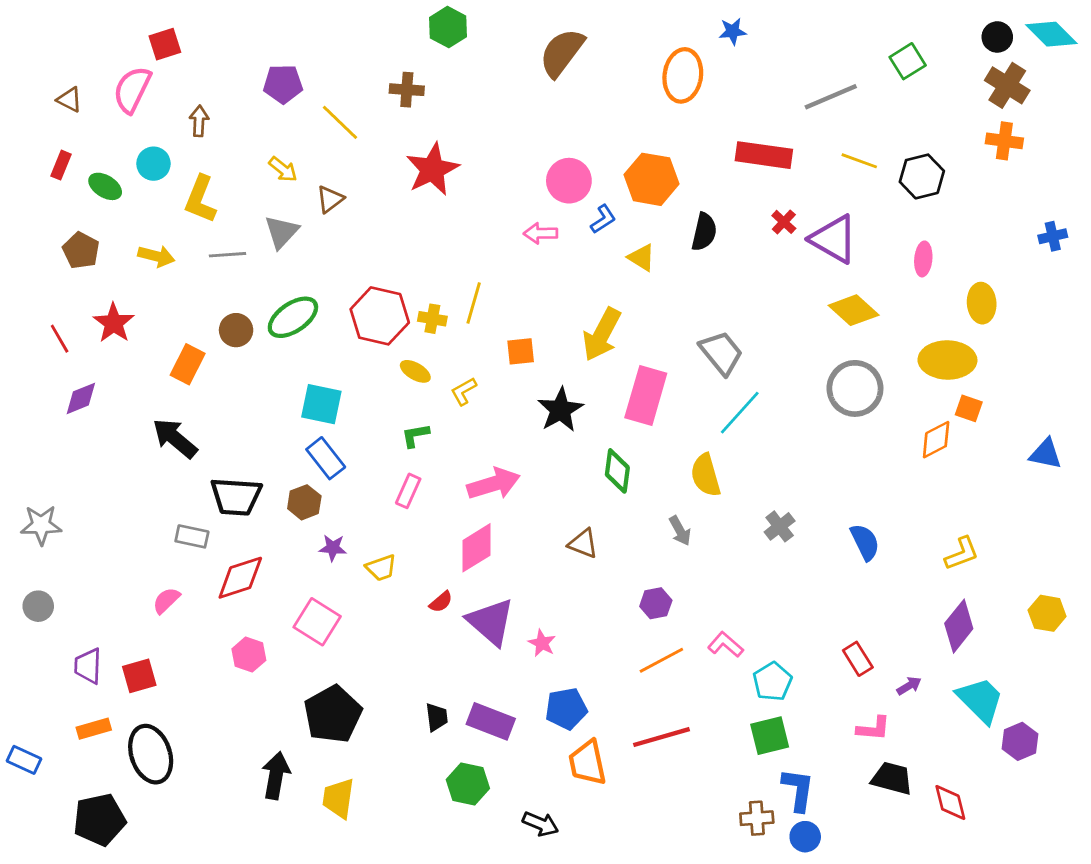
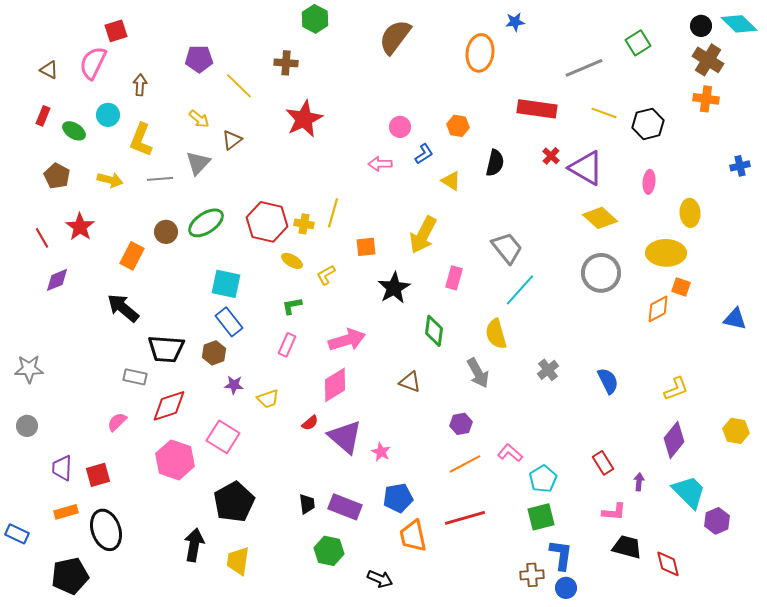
orange hexagon: (652, 179) -> (458, 126), size x0.6
pink circle: (569, 181) -> (400, 127), size x0.7
pink rectangle: (646, 396) -> (454, 278), size x0.6
gray arrow: (680, 531) -> (478, 373), size x1.4
pink hexagon: (249, 655) -> (175, 460), size x1.6
purple arrow: (909, 686) -> (639, 482), turned -54

